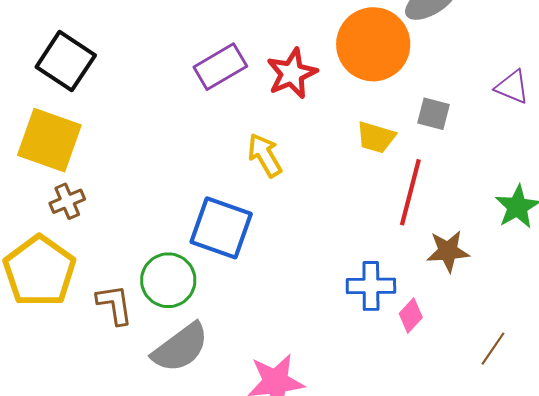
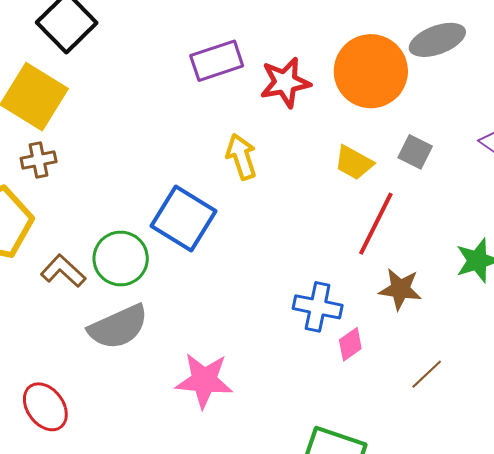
brown L-shape: (115, 305) -> (63, 271), turned -51
brown line: (493, 349) -> (427, 374), moved

